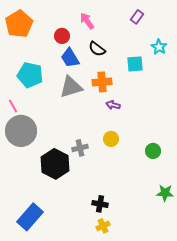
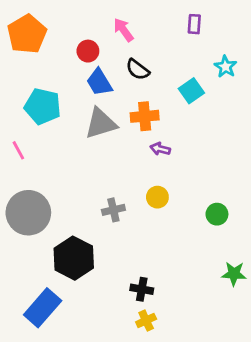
purple rectangle: (137, 17) -> (194, 24), turned -32
cyan square: (135, 64) -> (191, 91), turned -30
gray circle: (21, 131) -> (28, 213), moved
black hexagon: (55, 164) -> (74, 258), moved

